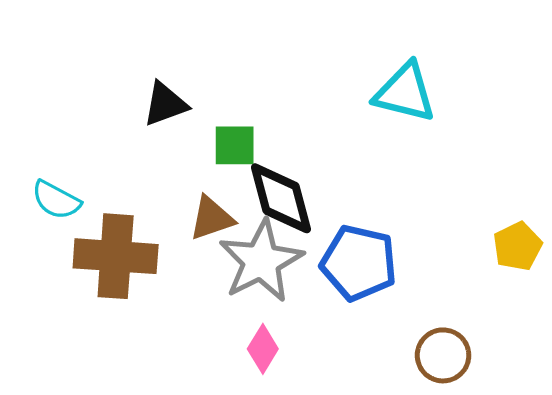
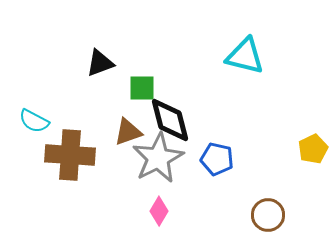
blue pentagon: (359, 263) -> (217, 159), size x0.7

